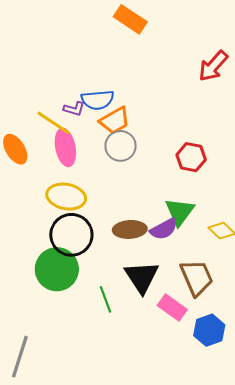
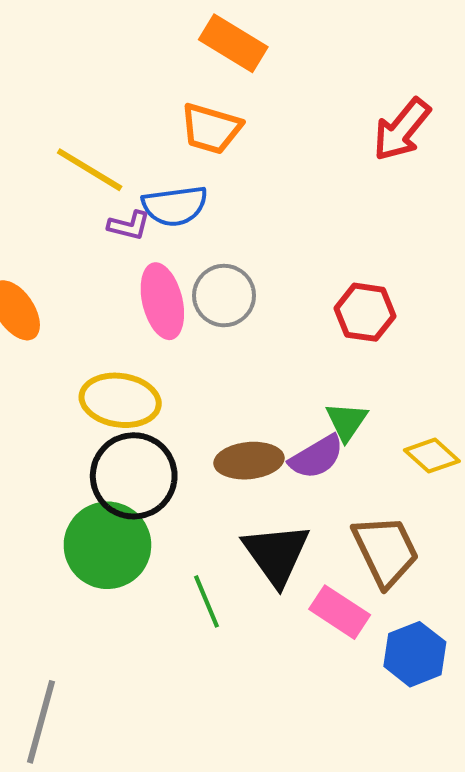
orange trapezoid: (115, 121) -> (211, 129), moved, turned 48
yellow line: (53, 123) -> (90, 170), moved
pink ellipse: (65, 147) -> (162, 301), moved
green triangle: (180, 212) -> (347, 421), size x0.7

